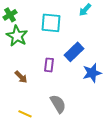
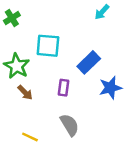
cyan square: (51, 23) -> (48, 46), moved
green star: (17, 36) -> (17, 66), moved
purple rectangle: (49, 65) -> (64, 88), moved

